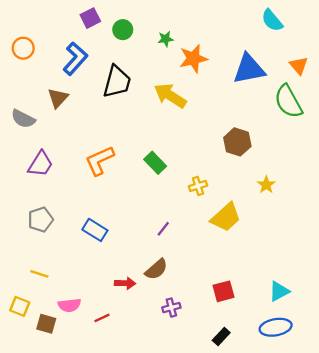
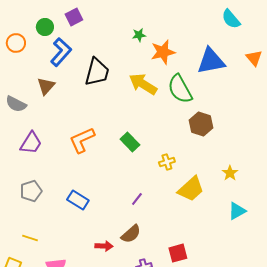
green circle: (123, 30) -> (45, 27), moved
green semicircle: (288, 101) -> (180, 89), moved
yellow star: (266, 185) -> (230, 173), moved
red square: (223, 291) -> (178, 253), moved
cyan triangle: (279, 291) -> (237, 211), moved

